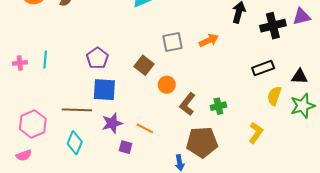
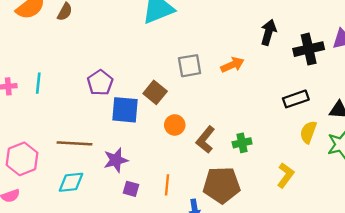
orange circle: (167, 85) -> (175, 125), moved
blue square: (104, 90) -> (125, 110), moved
orange line: (145, 128) -> (167, 185), moved, turned 66
cyan diamond: (75, 143) -> (71, 182), turned 60

